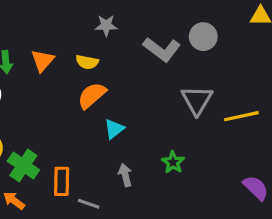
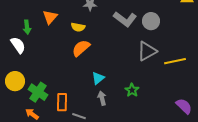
gray circle: (203, 37) -> (151, 21), moved
orange triangle: (42, 60) -> (50, 17), moved
gray triangle: (197, 100) -> (147, 51), turned 30
cyan triangle: (114, 129) -> (98, 78), moved

